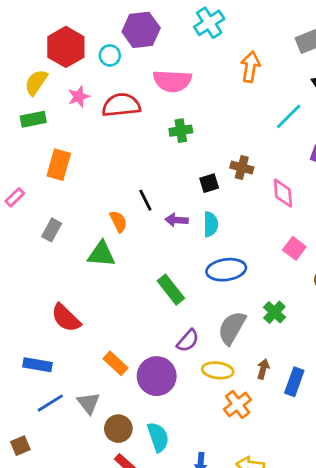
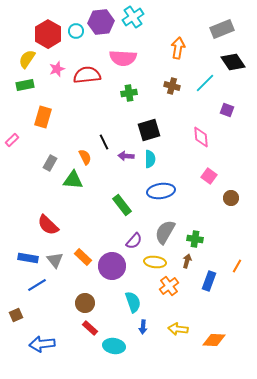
cyan cross: (209, 23) -> (133, 17), moved
cyan circle: (110, 55) -> (76, 31), moved
brown cross: (242, 168) -> (172, 86), moved
black square: (209, 183) -> (149, 130), size x1.6
gray rectangle: (52, 230) -> (50, 163), moved
green cross: (274, 312) -> (195, 239), moved, turned -35
blue rectangle: (294, 382) -> (209, 281), moved
gray triangle: (89, 403) -> (55, 260), moved
cyan semicircle: (158, 437) -> (133, 302), moved

